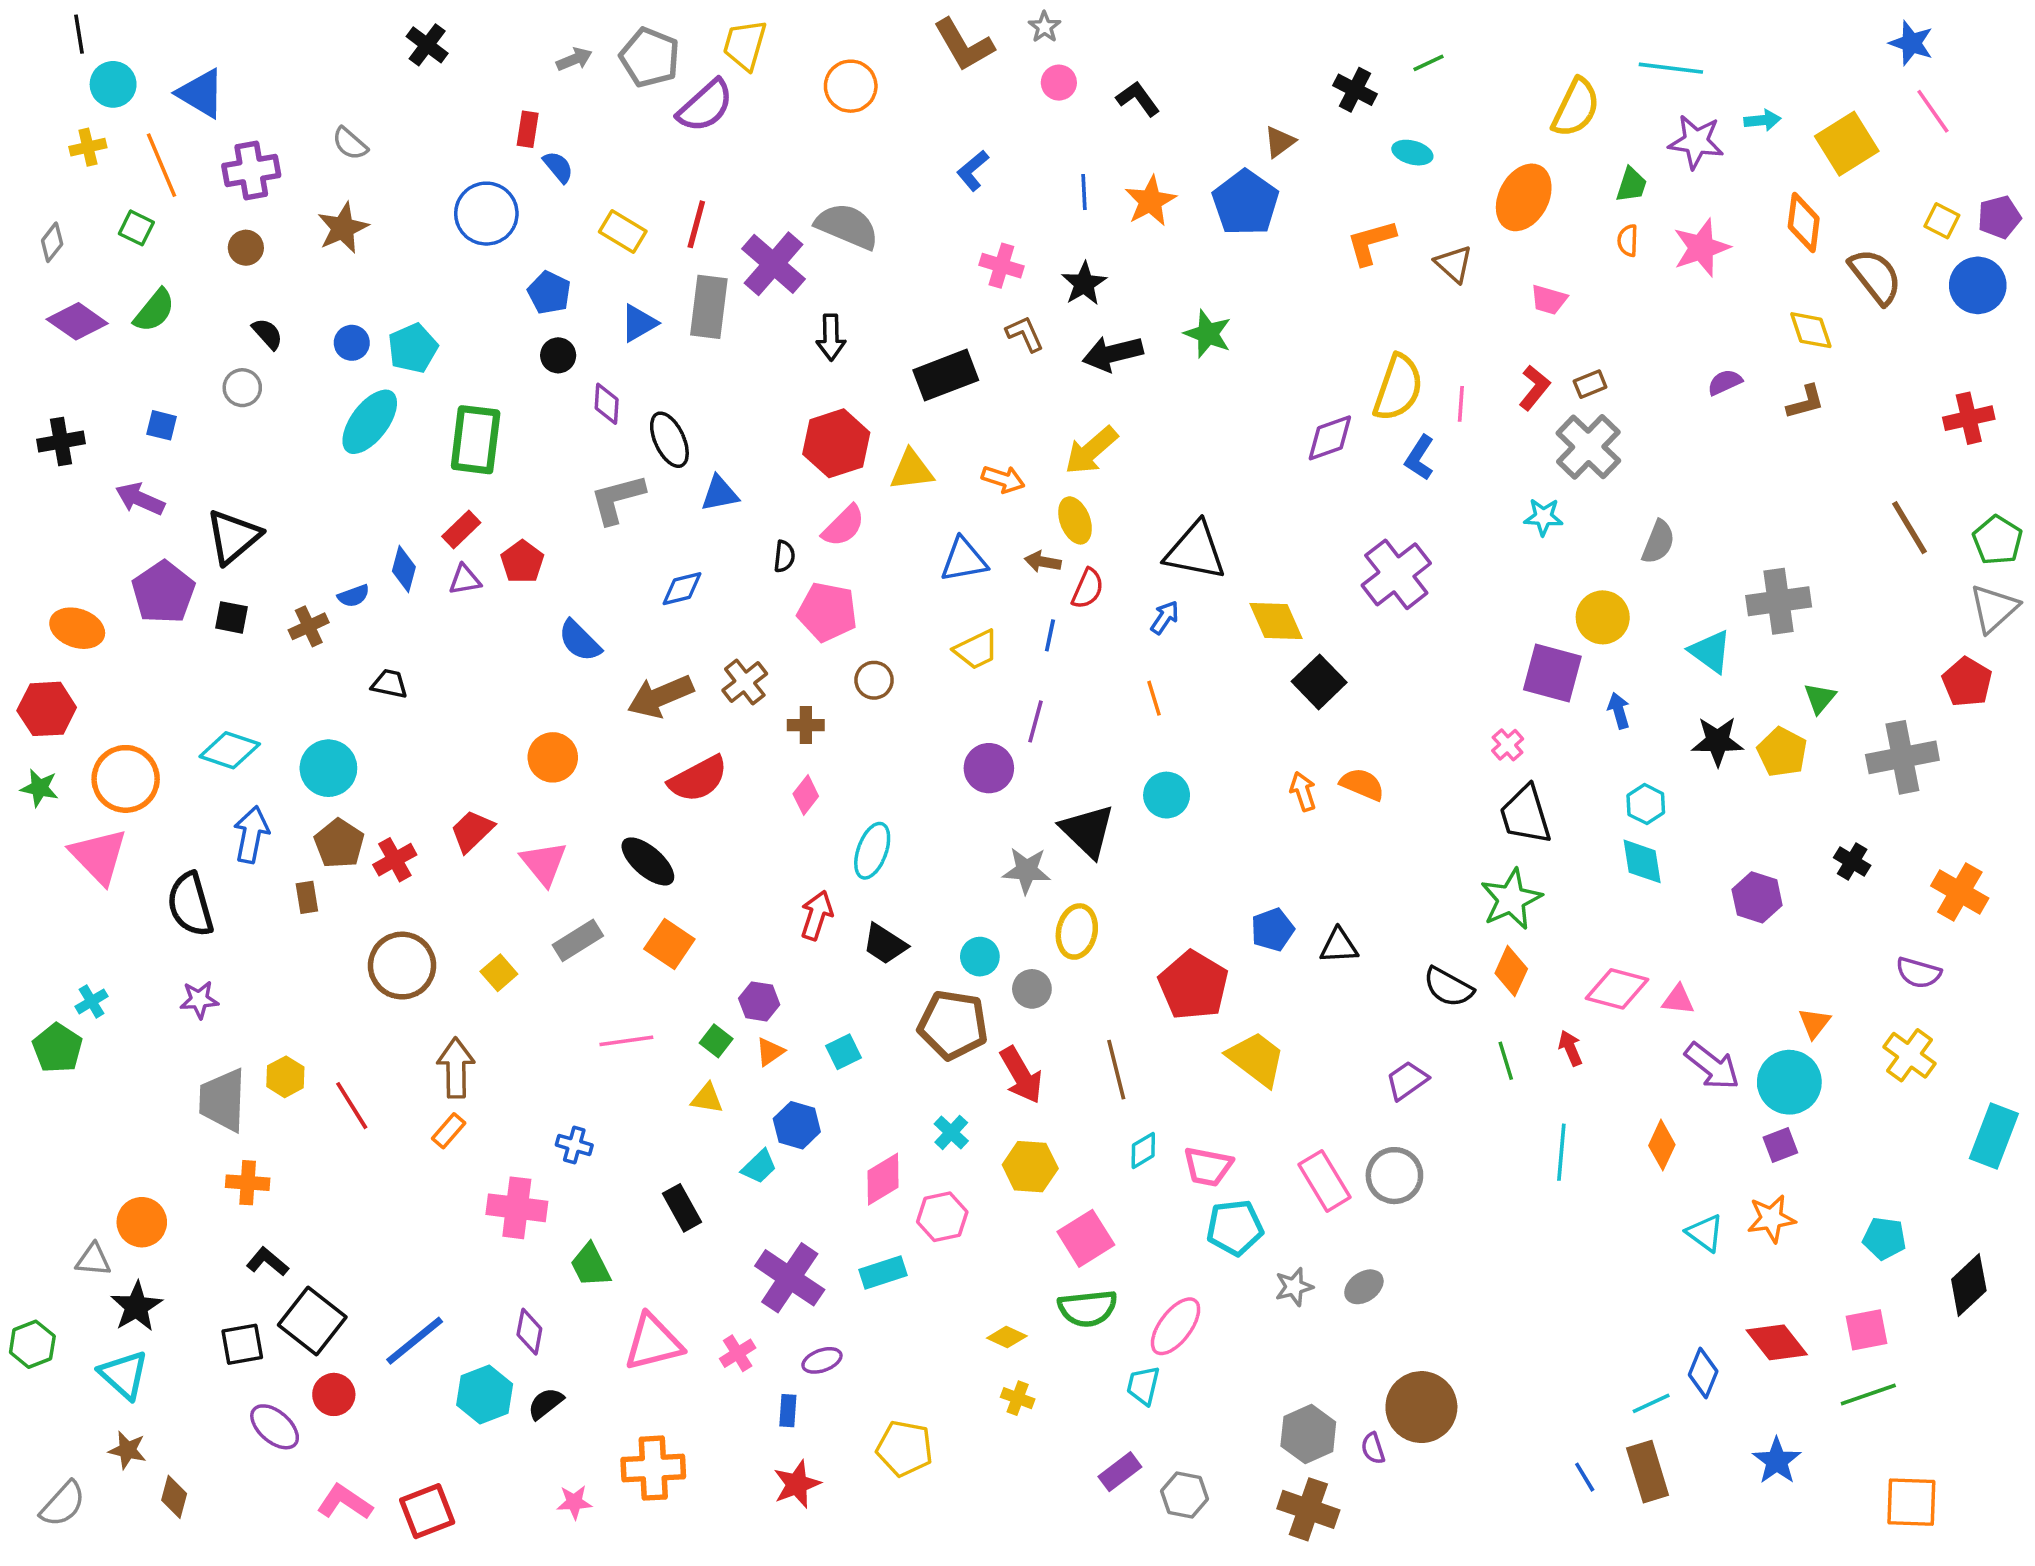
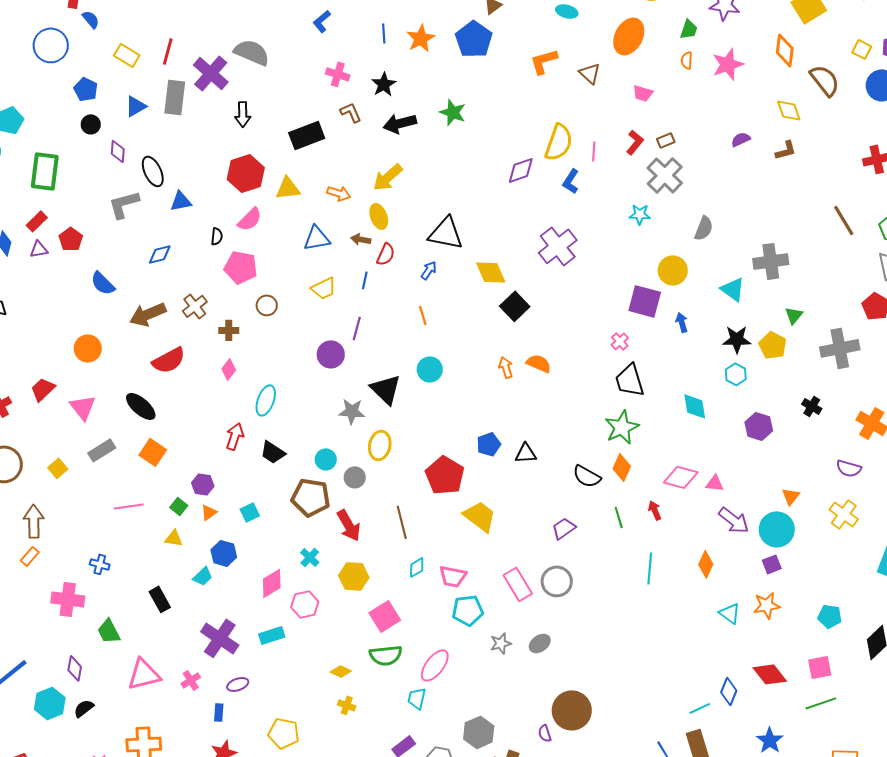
cyan hexagon: (1646, 804) -> (736, 374), moved
gray hexagon: (1308, 1434) -> (479, 732), moved

